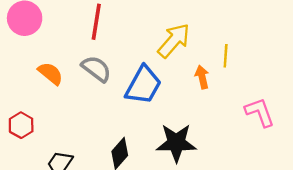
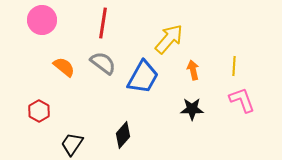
yellow line: (226, 56) -> (234, 66), moved
black star: (176, 143) -> (192, 109), moved, size x0.7

